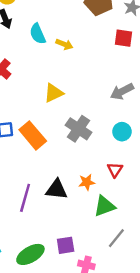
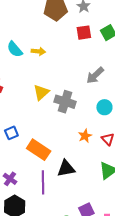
gray cross: (78, 129) -> (65, 102), moved
orange rectangle: (33, 135) -> (39, 150), moved
orange star: (87, 182) -> (85, 136), moved

